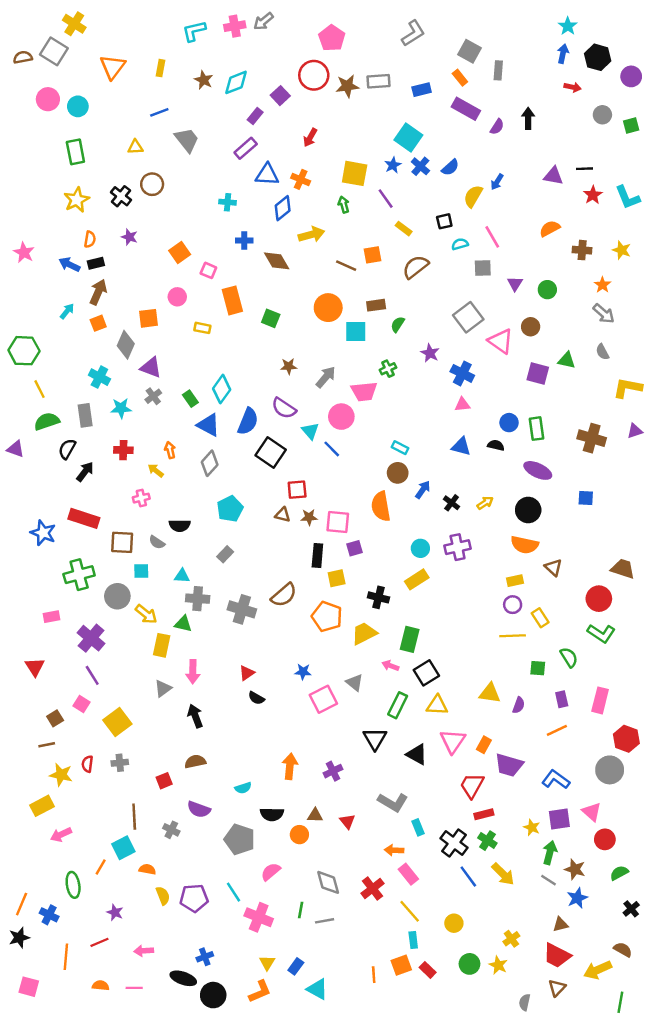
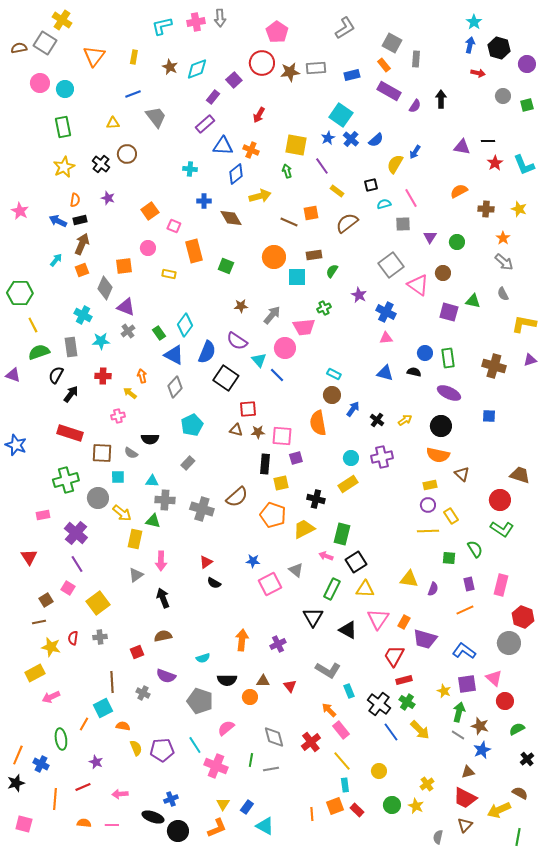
gray arrow: (263, 21) -> (220, 18), turned -54
blue star: (43, 533) -> (16, 445), moved
orange arrow: (394, 850) -> (329, 710), turned 42

